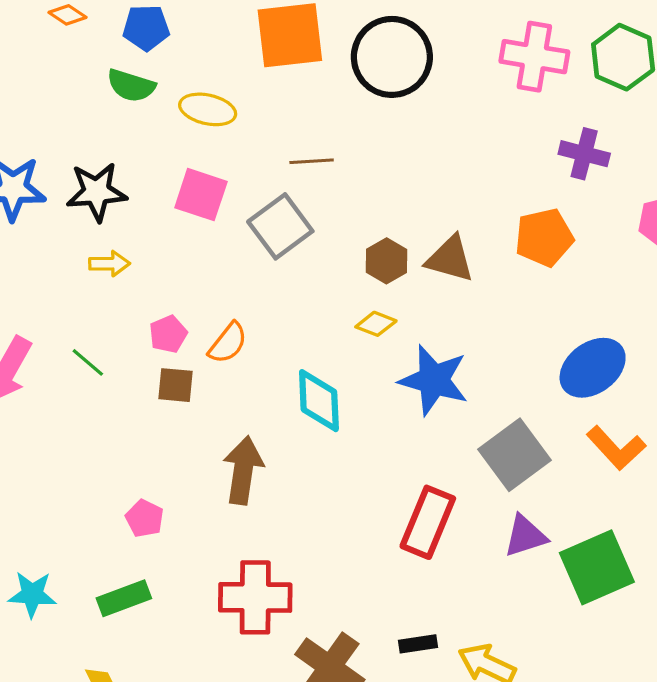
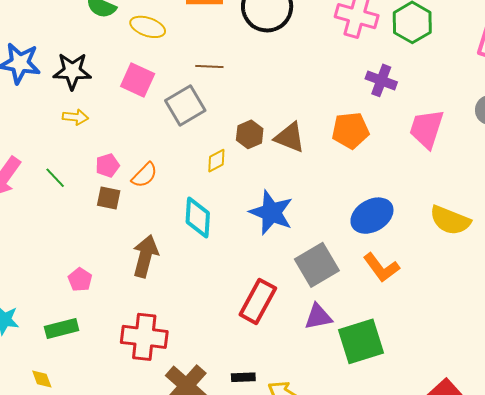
yellow diamond: (376, 324) -> (216, 161), moved, turned -55

